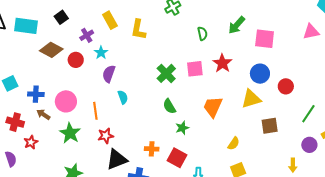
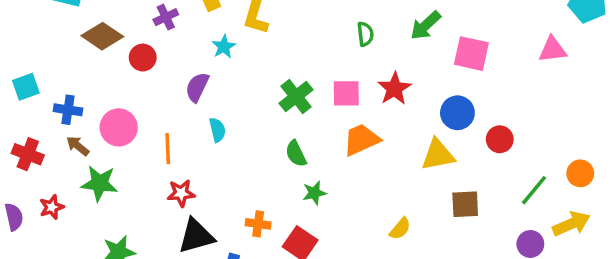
cyan star: (101, 53) -> (224, 47), moved
orange trapezoid: (213, 107) -> (361, 140), moved, turned 35
green star: (70, 133) -> (99, 183), moved, turned -30
red star: (31, 142) -> (52, 207), moved

